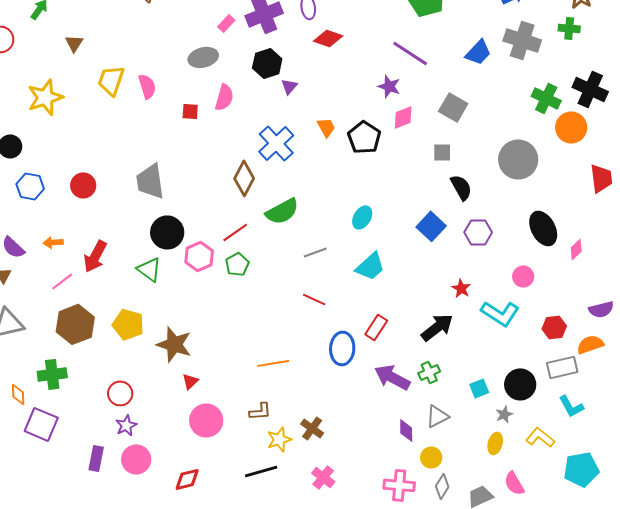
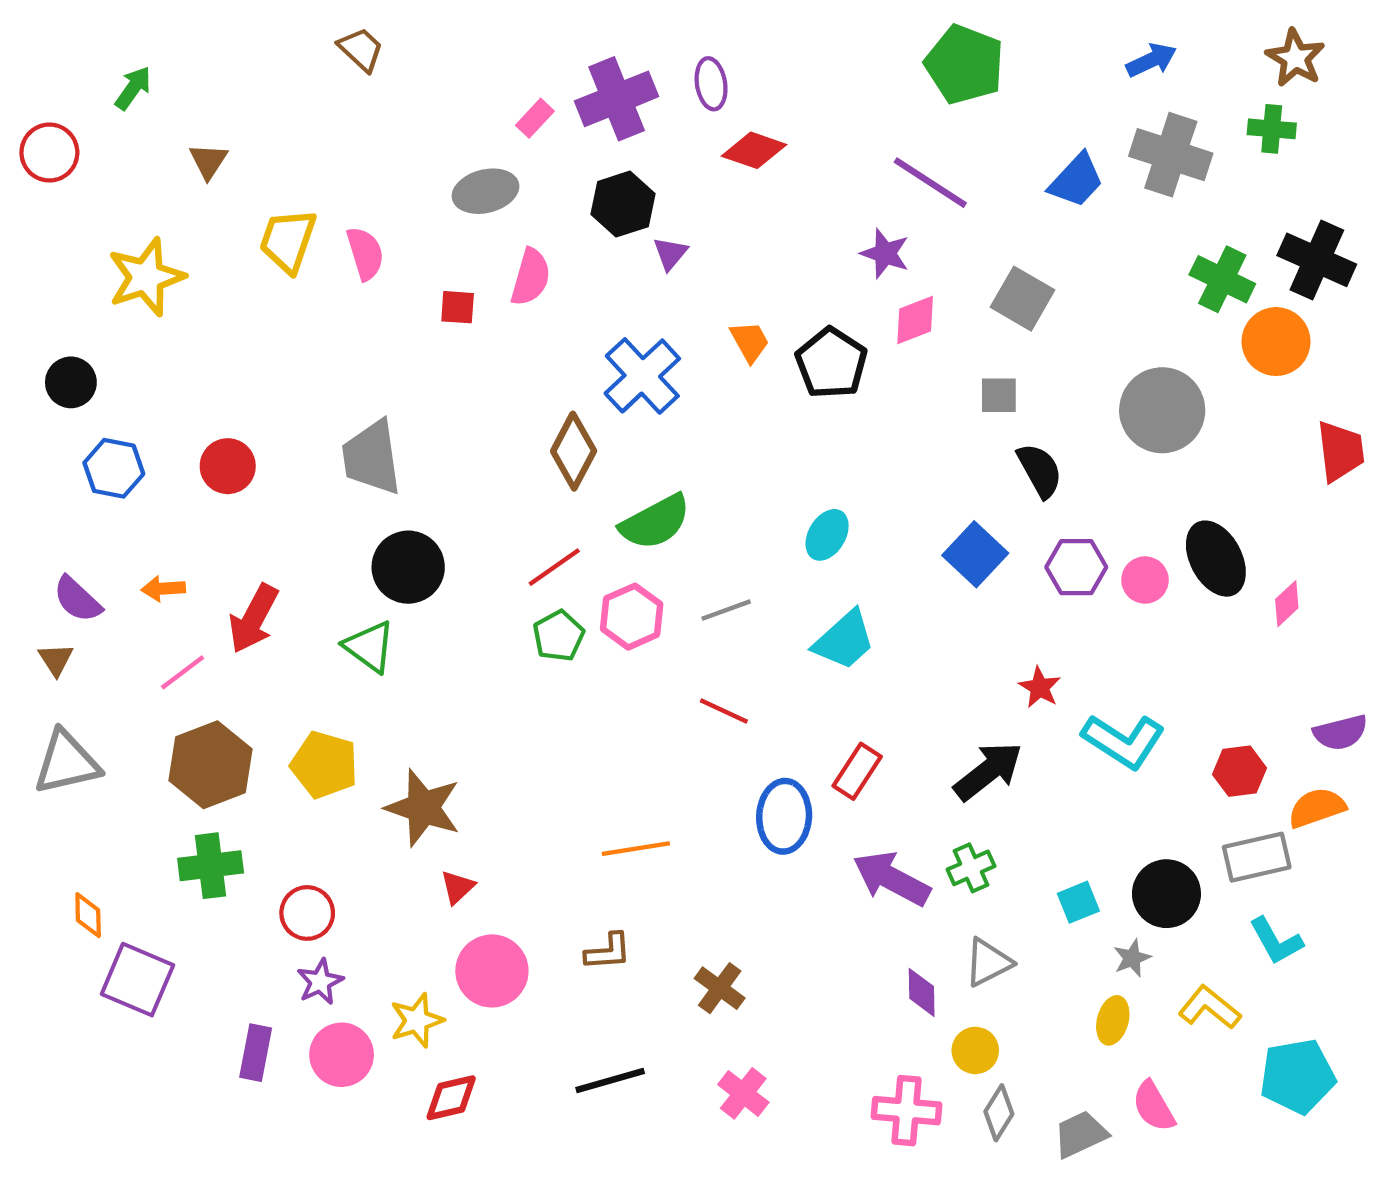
pink hexagon: (199, 256) -> (632, 617), moved
pink circle: (523, 276) -> (1145, 580), moved
green cross: (52, 374) -> (211, 866), moved
yellow star: (279, 439) -> (417, 1020), moved

